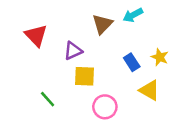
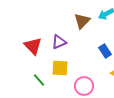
red triangle: (36, 35) -> (33, 46), moved
yellow square: (85, 76) -> (60, 68), moved

